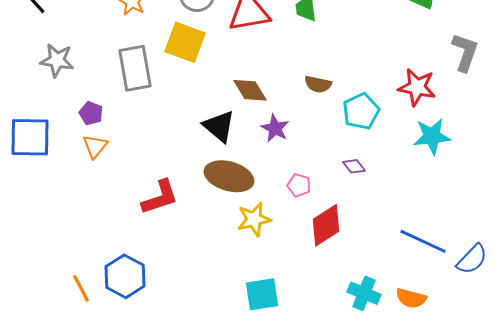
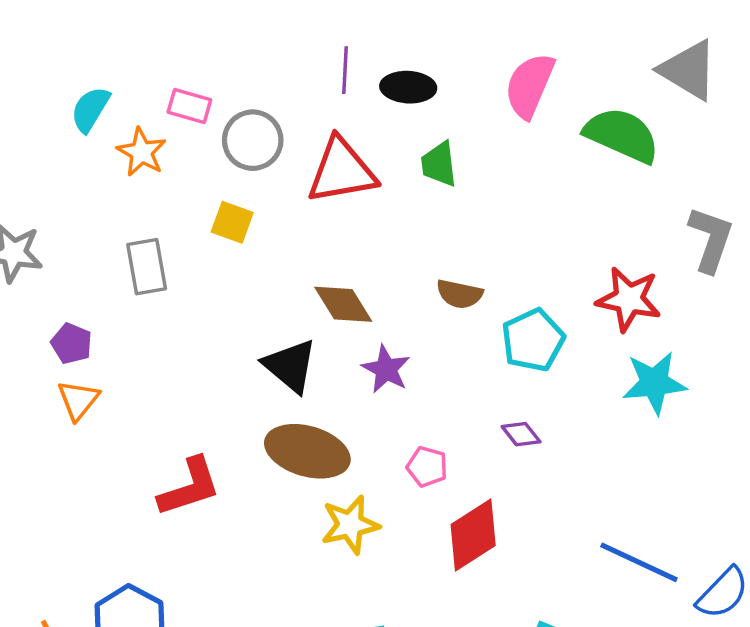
yellow square: (185, 42) -> (232, 222), size x0.6
gray rectangle: (135, 68) -> (147, 267), size x0.7

